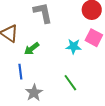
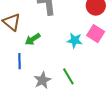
gray star: (34, 93) -> (42, 80), moved

